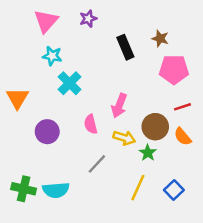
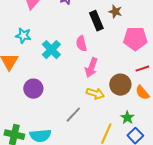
brown star: (160, 39) -> (115, 12), moved
cyan star: (52, 56) -> (23, 36), moved
pink semicircle: (91, 124) -> (81, 44), moved
green star: (148, 153) -> (127, 118), moved

